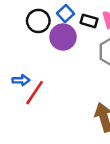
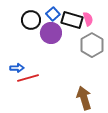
black rectangle: (89, 21) -> (72, 20), size x1.5
red line: (35, 93) -> (28, 78), turned 40

